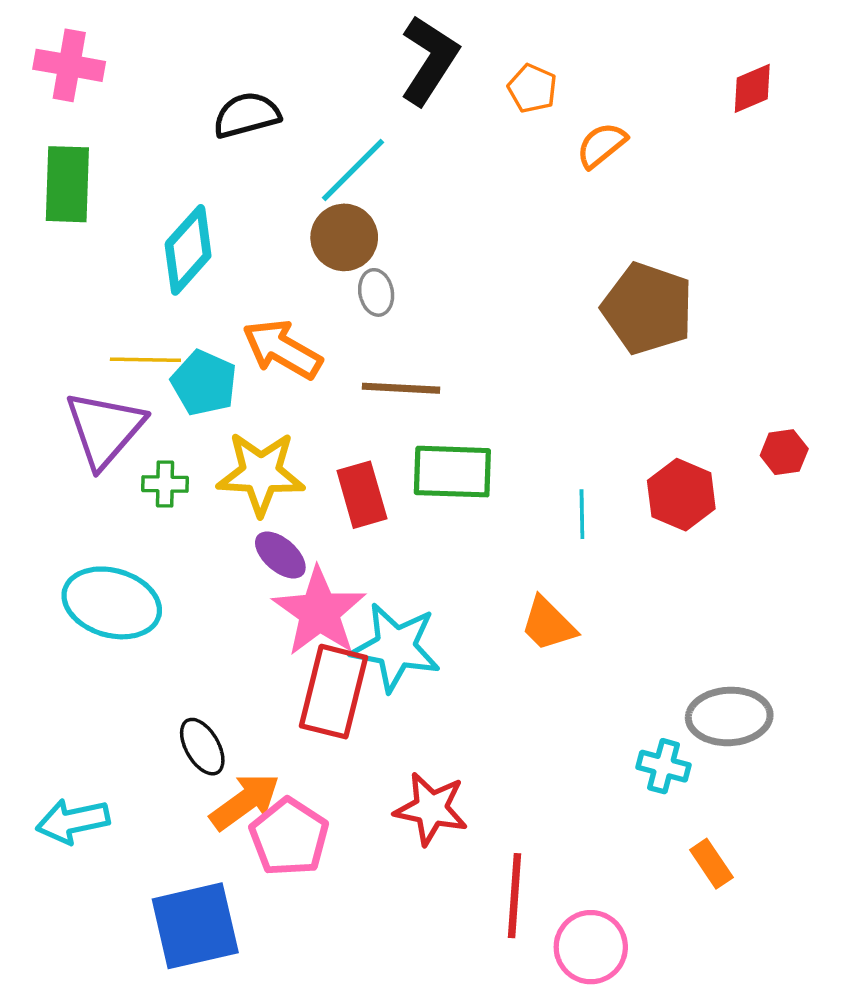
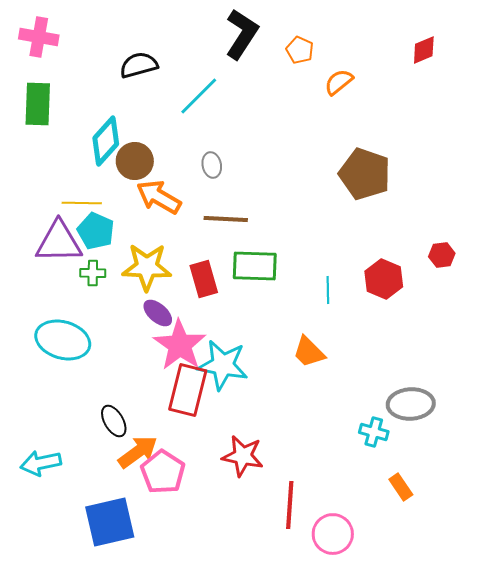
brown circle: (344, 237) -> (135, 161), moved
cyan pentagon: (204, 383) -> (96, 231), moved
purple triangle: (105, 429) -> (59, 242), turned 48

